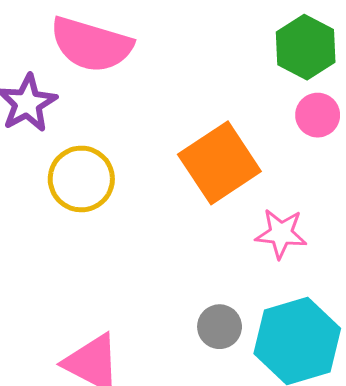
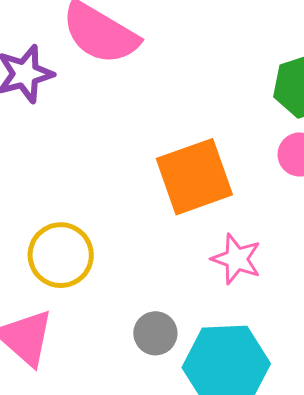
yellow circle: (81, 179) -> (61, 255), moved

